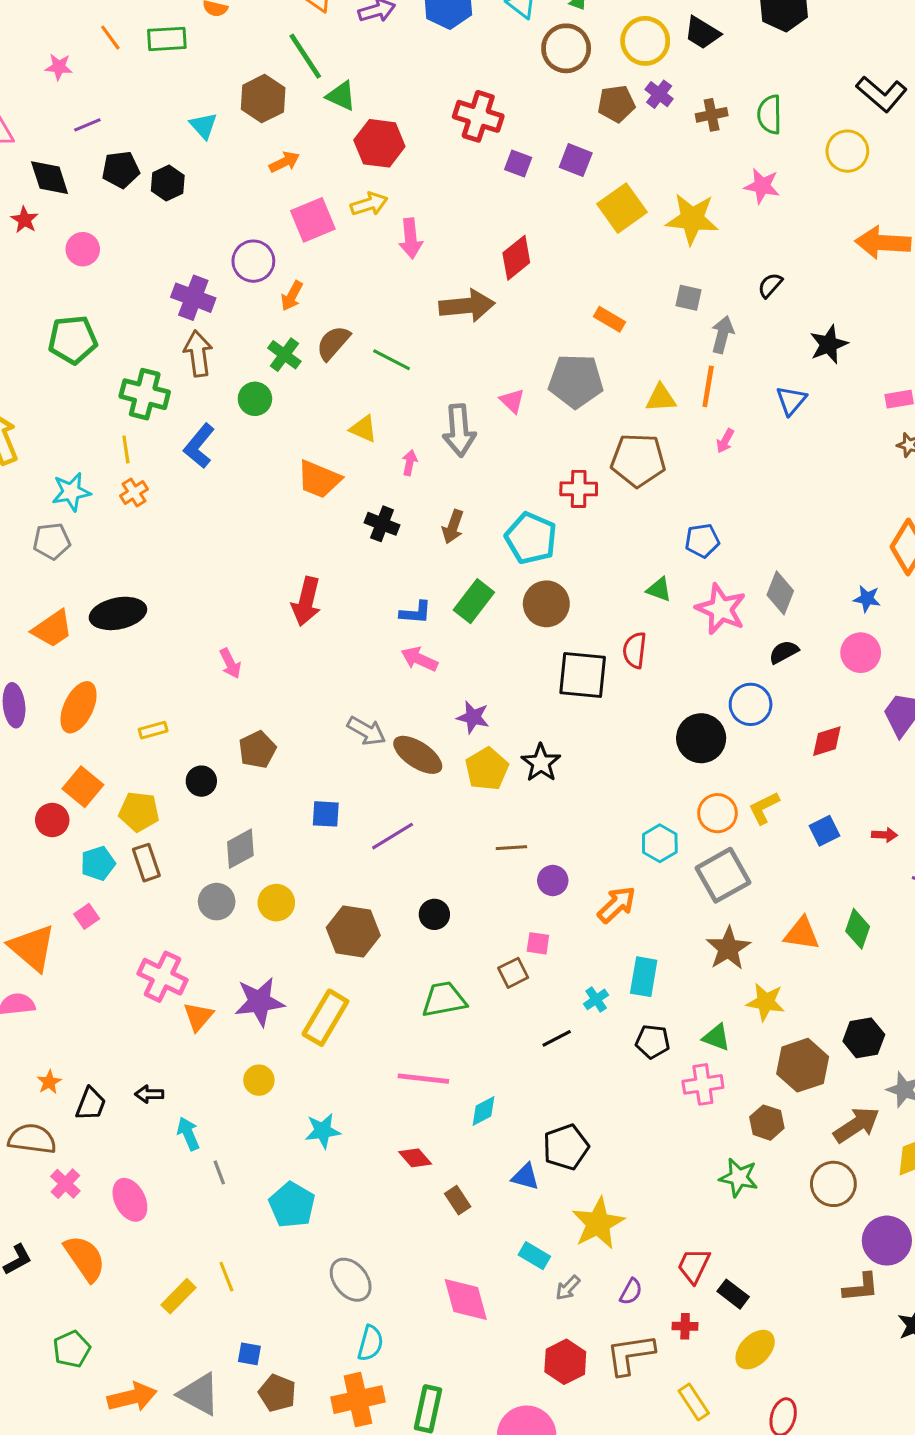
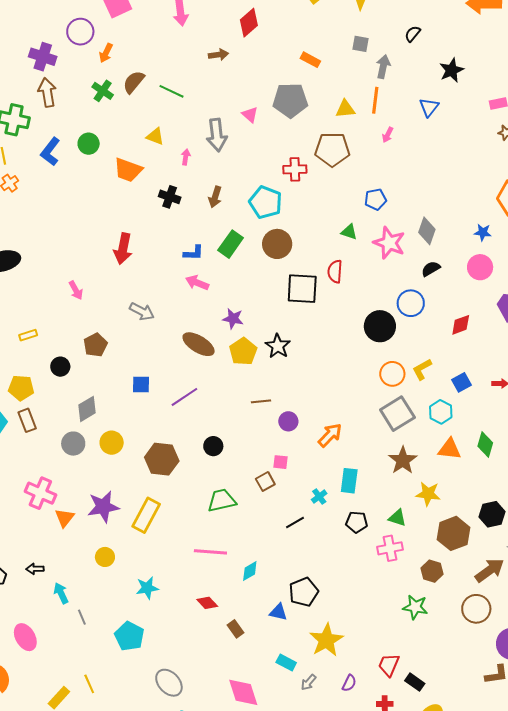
brown arrow: (467, 306) -> (218, 55), size x0.6
green circle: (255, 399) -> (89, 144), moved
gray arrow: (366, 731) -> (142, 311), moved
cyan hexagon: (660, 843) -> (441, 412), moved

